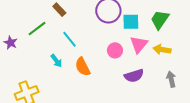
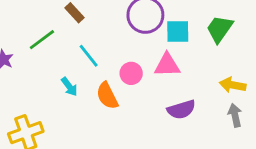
pink triangle: (139, 44) -> (167, 65), moved, turned 48
pink circle: (115, 50) -> (131, 73), moved
yellow arrow: (162, 50) -> (233, 85), moved

